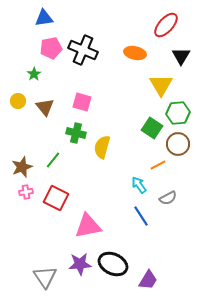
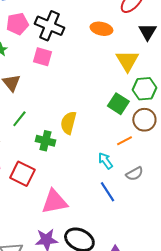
pink square: (82, 102) -> (42, 57), moved
green cross: (76, 133) -> (45, 141), moved
green line: (53, 160) -> (19, 119), moved

